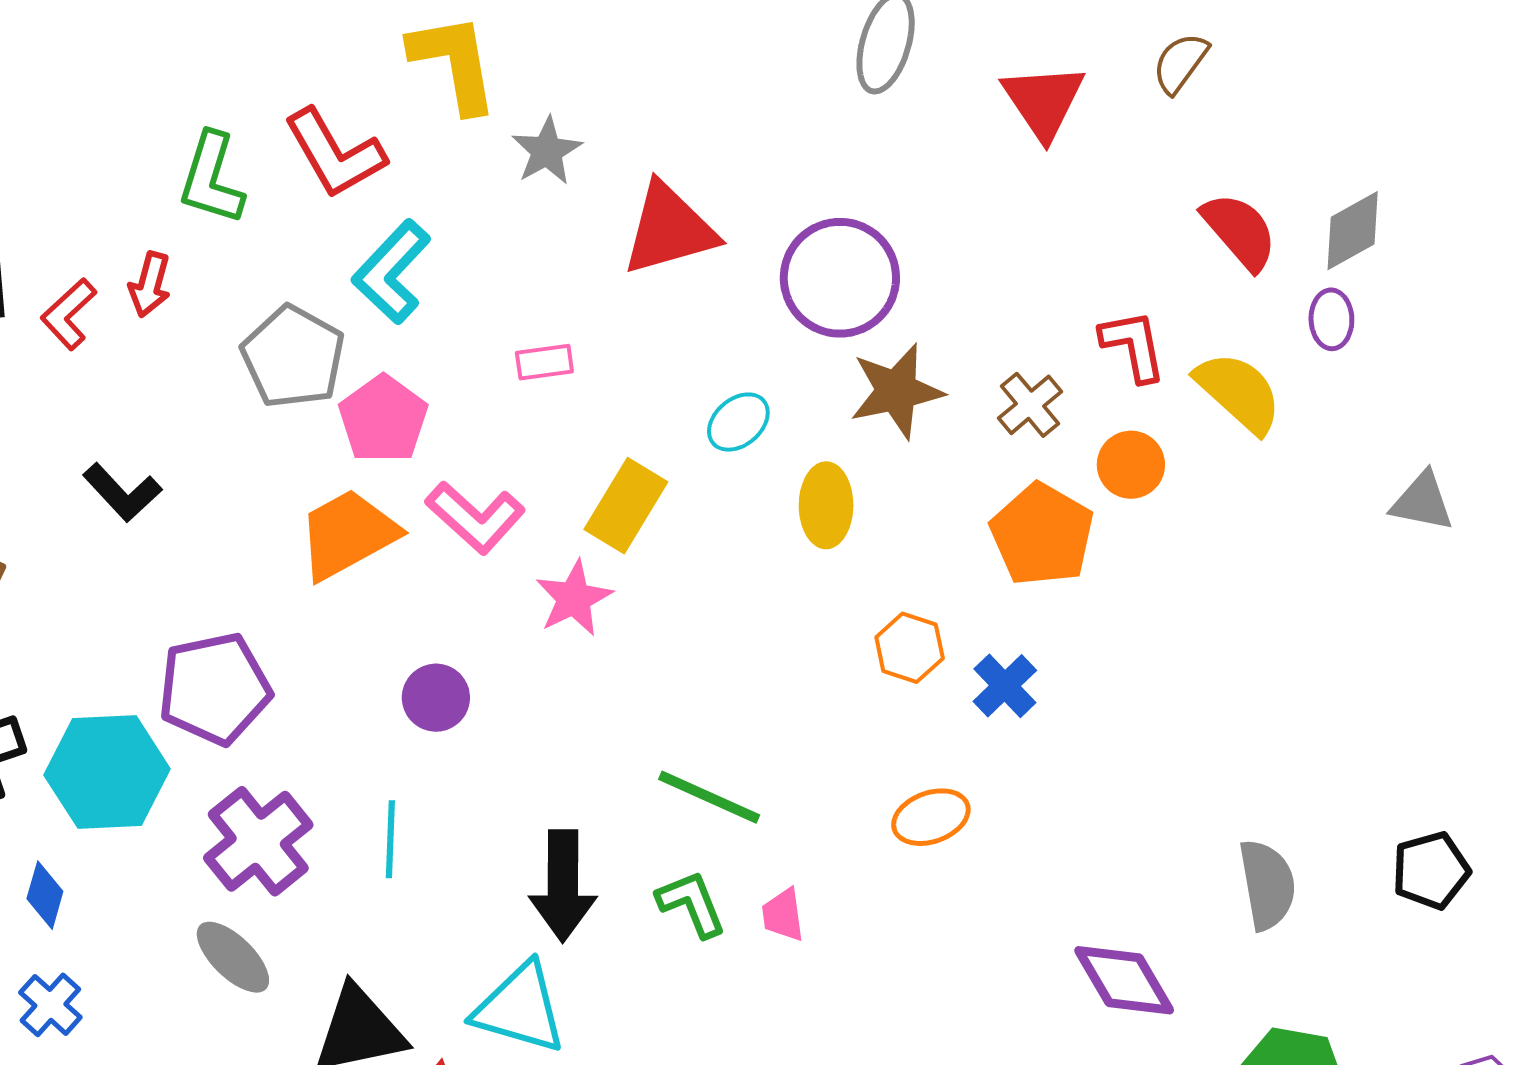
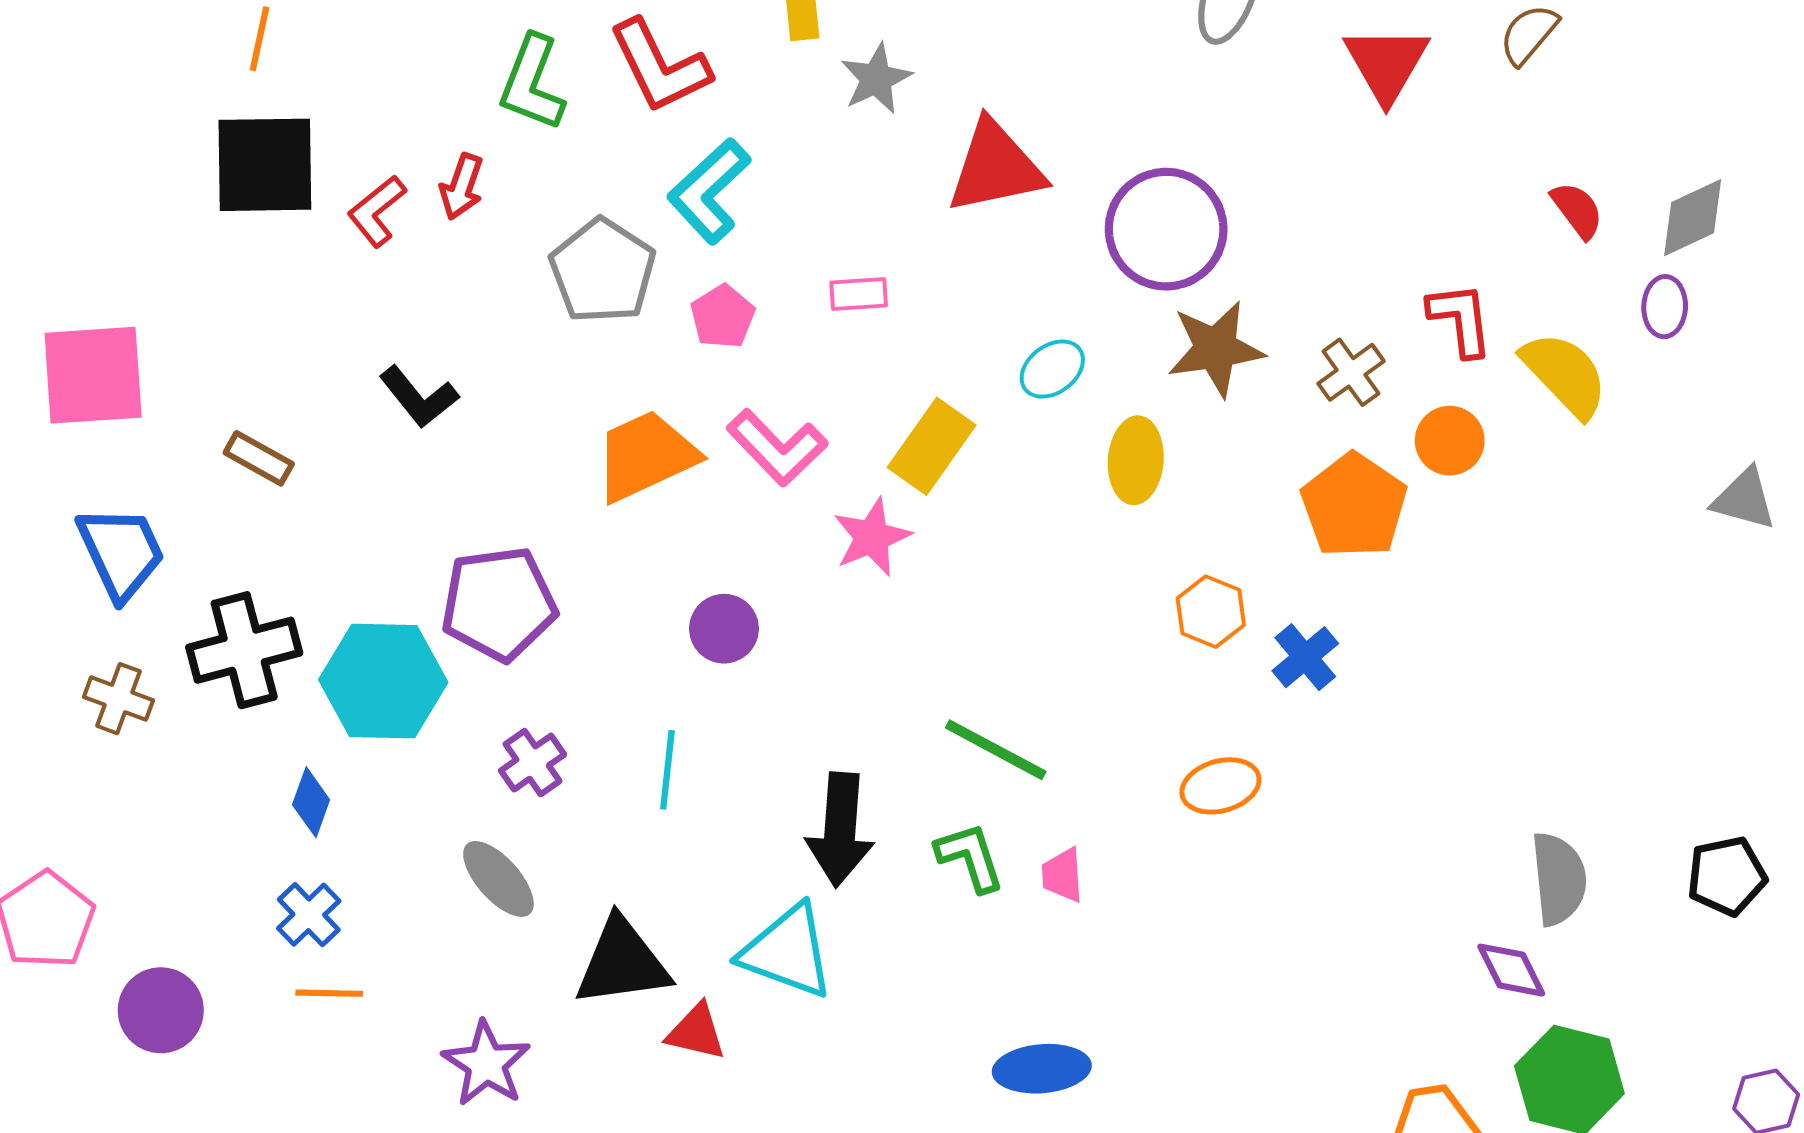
red semicircle: (1240, 231) -> (1577, 210), size x0.7
pink pentagon: (383, 419) -> (723, 316), moved, size x0.7
purple cross: (258, 841) -> (533, 763), size x0.6
purple diamond: (1124, 980) -> (1511, 970), moved, size x0.7

